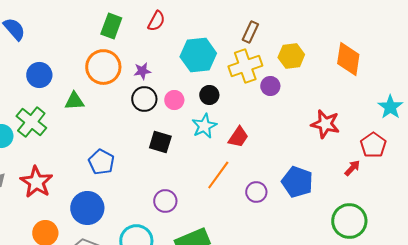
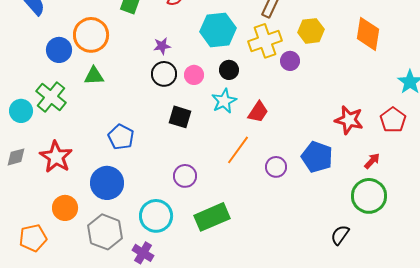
orange circle: (103, 67) -> (91, 35), moved
red star: (325, 124) -> (349, 120), moved
red arrow: (352, 168) -> (372, 161), moved

